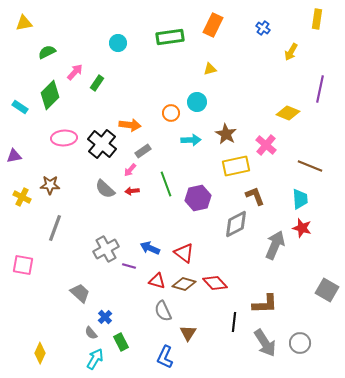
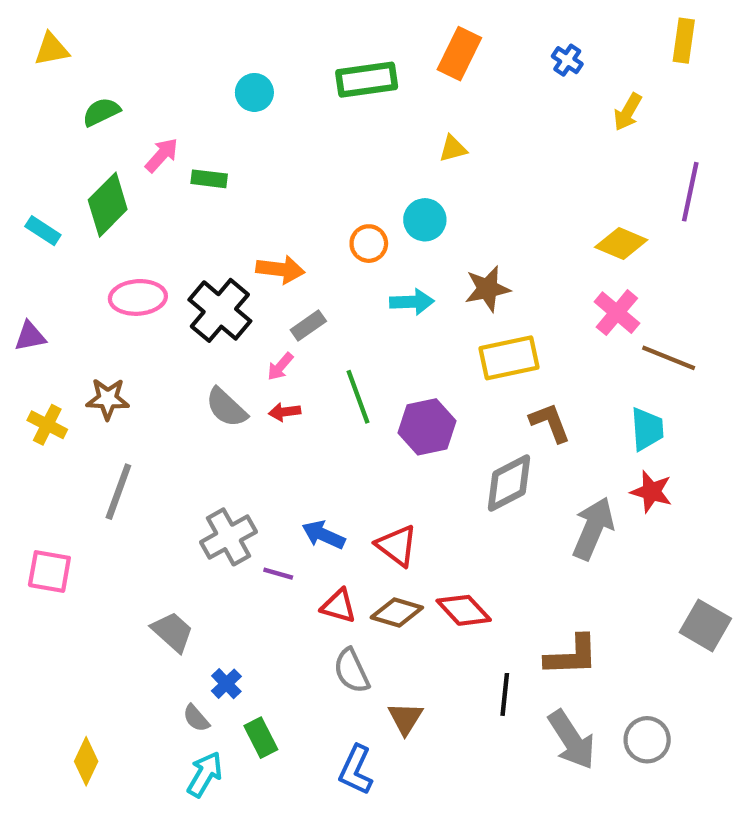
green rectangle: (97, 83) -> (209, 179), turned 63
brown star: (226, 134) -> (487, 289), turned 30
pink cross: (266, 145) -> (617, 313), moved

